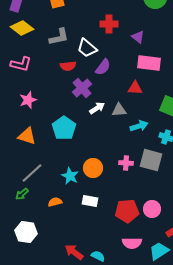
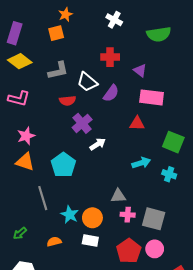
purple semicircle: (103, 67) -> (111, 93), moved
gray triangle: (119, 110) -> (118, 196), moved
orange triangle: (27, 136) -> (25, 162), moved
gray square: (151, 160) -> (154, 219), moved
pink cross: (126, 163) -> (128, 215), moved
orange circle: (93, 168) -> (92, 218), moved
gray line: (32, 173) -> (43, 198), moved, turned -65
red pentagon: (127, 211) -> (129, 251), turned -30

